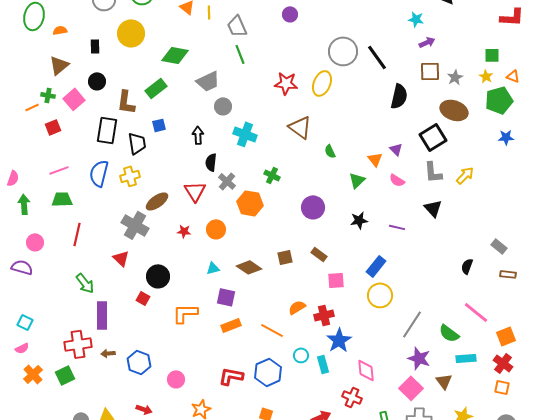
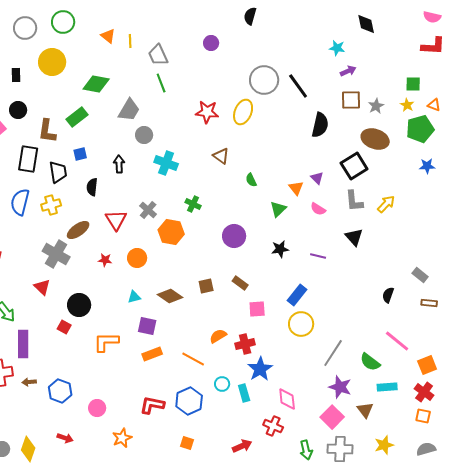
gray trapezoid: (208, 81) -> (129, 110), turned -35
brown triangle: (300, 127) -> (221, 156), size x0.7
black semicircle: (211, 162) -> (92, 187), moved

